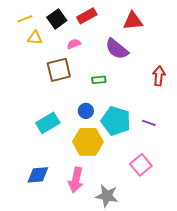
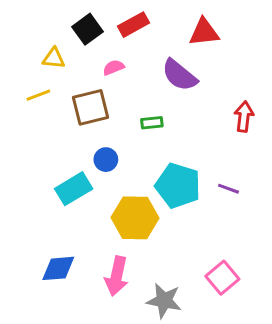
yellow line: (25, 19) -> (38, 95), moved
blue circle: (86, 111) -> (106, 160), moved
pink square: (141, 165) -> (222, 278), moved

